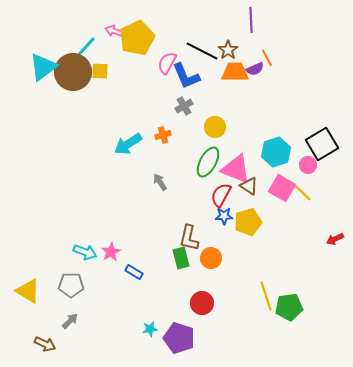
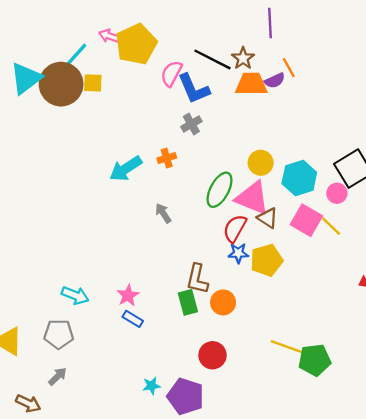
yellow circle: (215, 127) -> (261, 163), moved
pink star: (111, 252) -> (128, 295), moved
yellow line: (266, 296) -> (288, 347), turned -52

